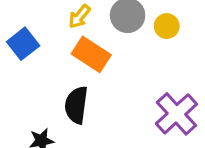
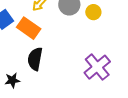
orange rectangle: (91, 54) -> (29, 28), moved

